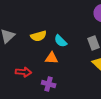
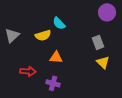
cyan semicircle: (61, 41) -> (59, 23), moved

